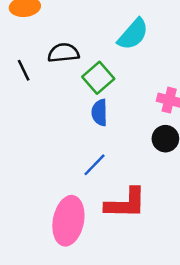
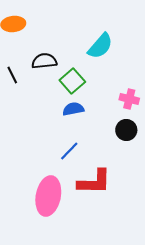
blue semicircle: (100, 113) -> (73, 109), turned 80

